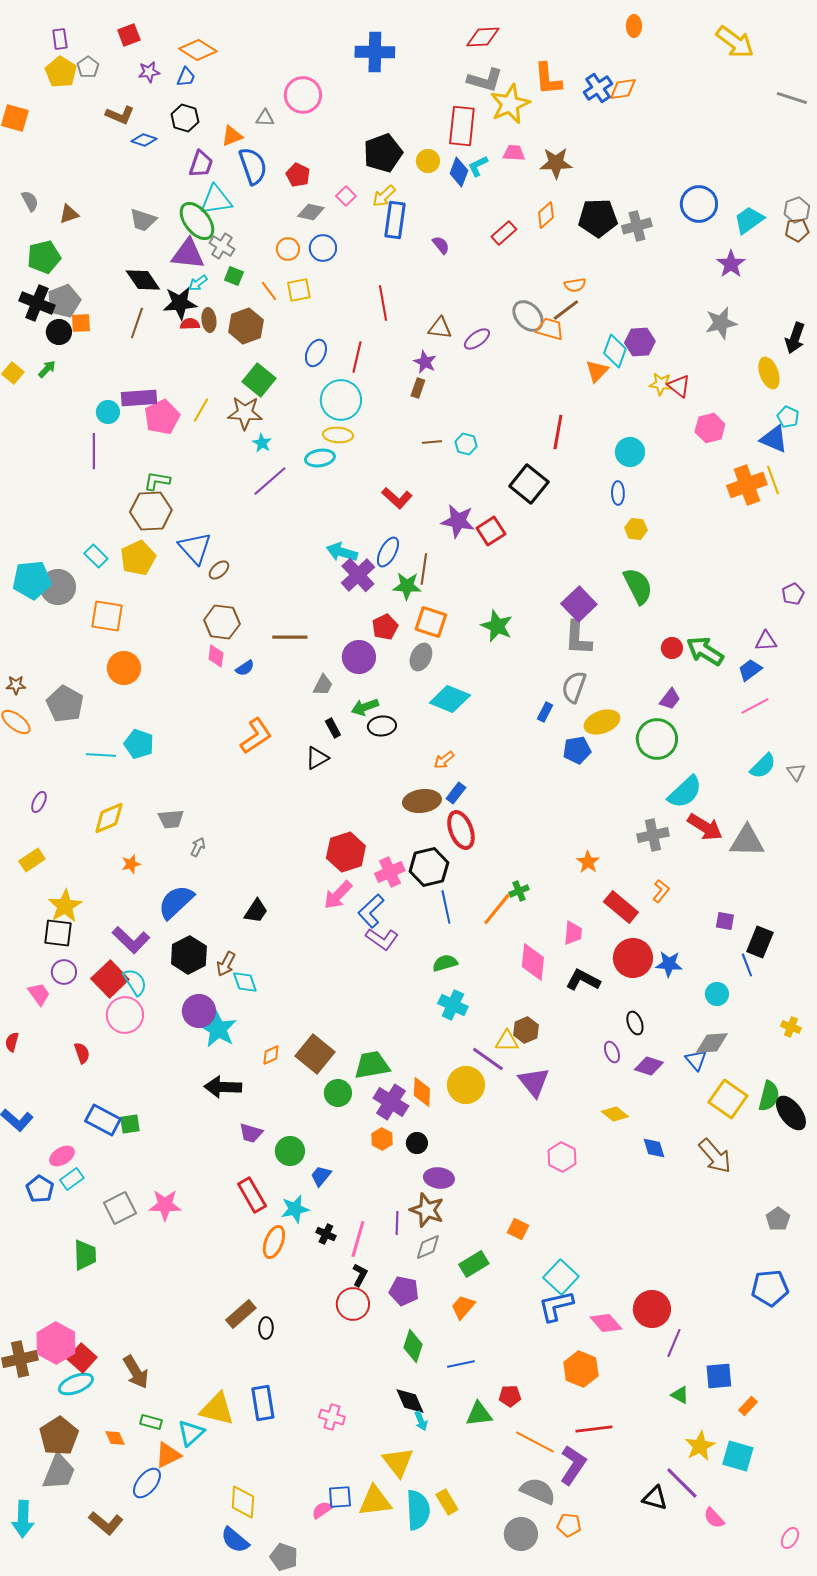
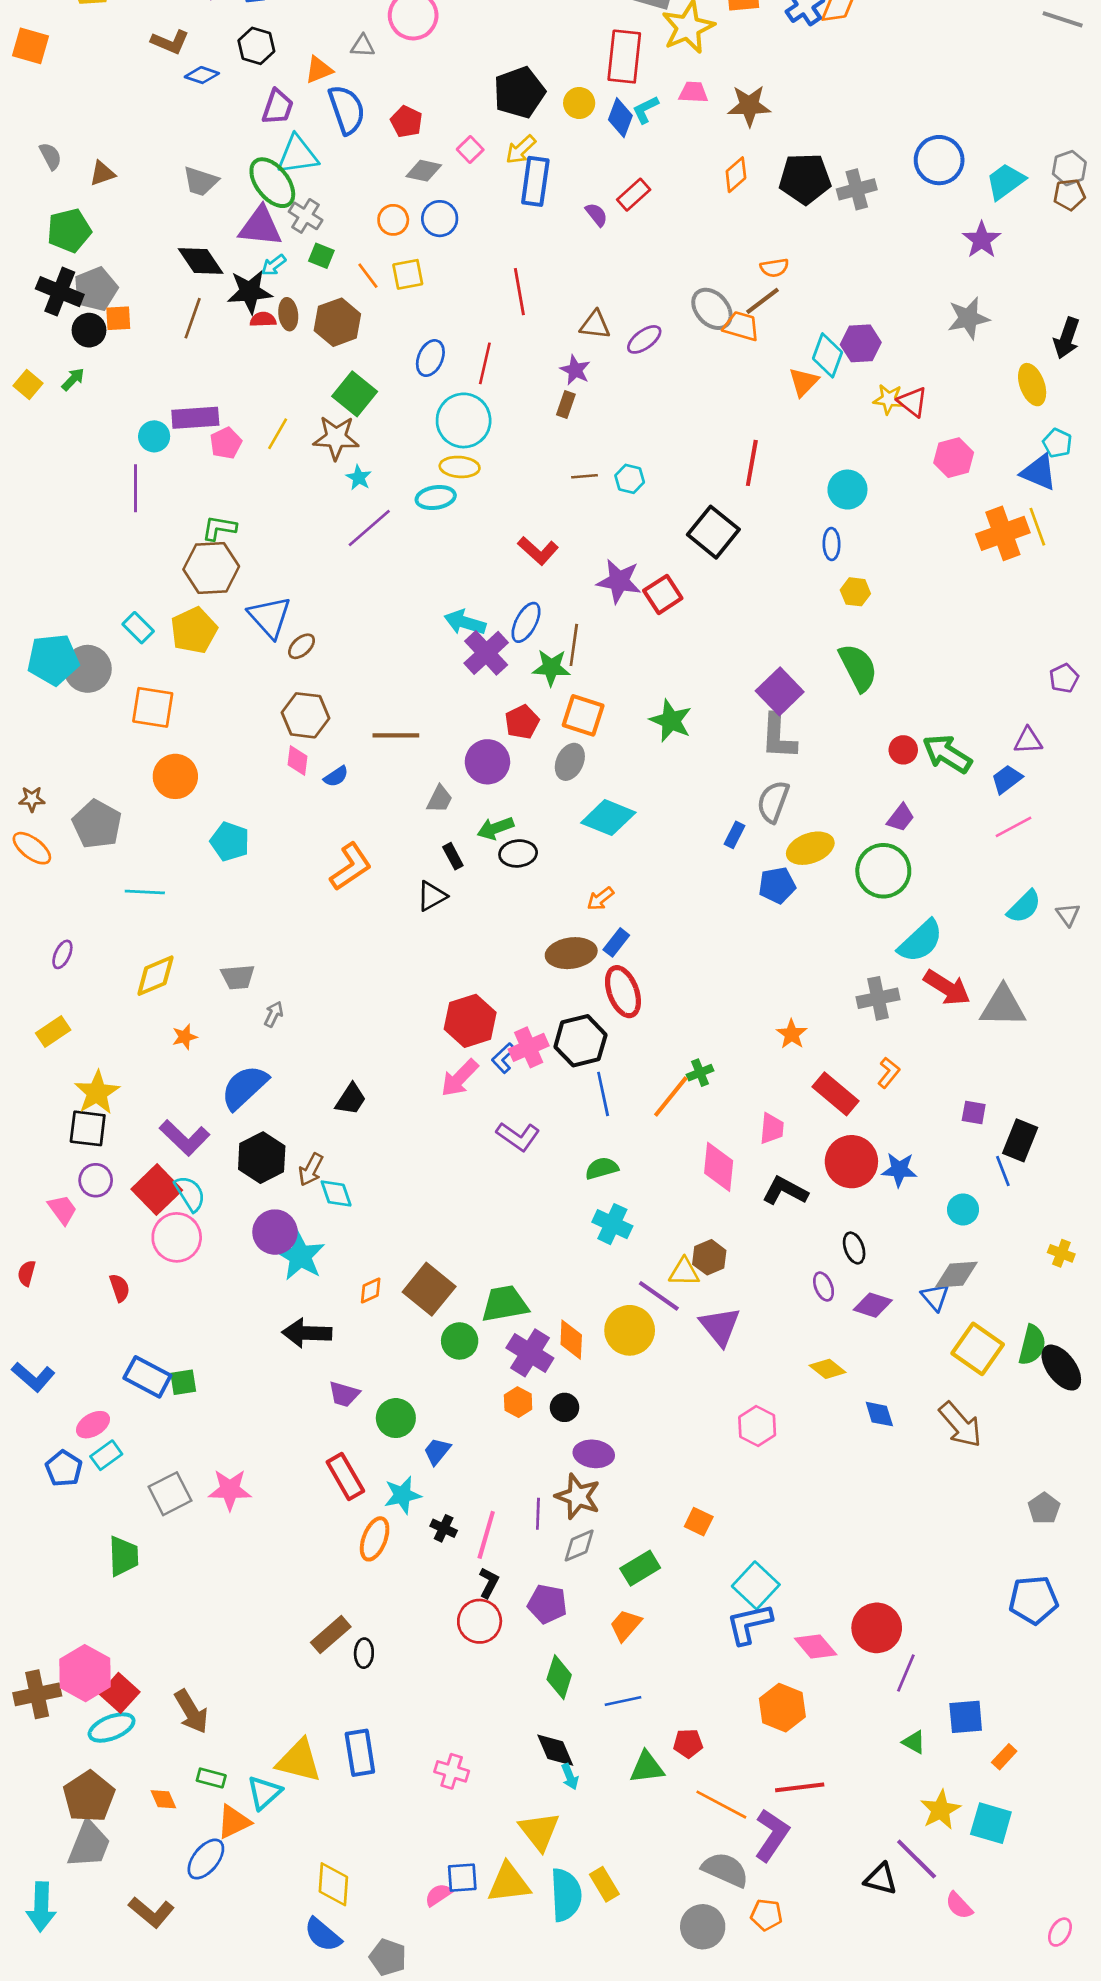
red rectangle: (504, 233) -> (634, 195), moved
pink pentagon: (162, 417) -> (226, 443), size x0.7
cyan pentagon: (139, 744) -> (230, 842), moved
blue L-shape: (371, 911) -> (503, 1058), moved, size x0.7

